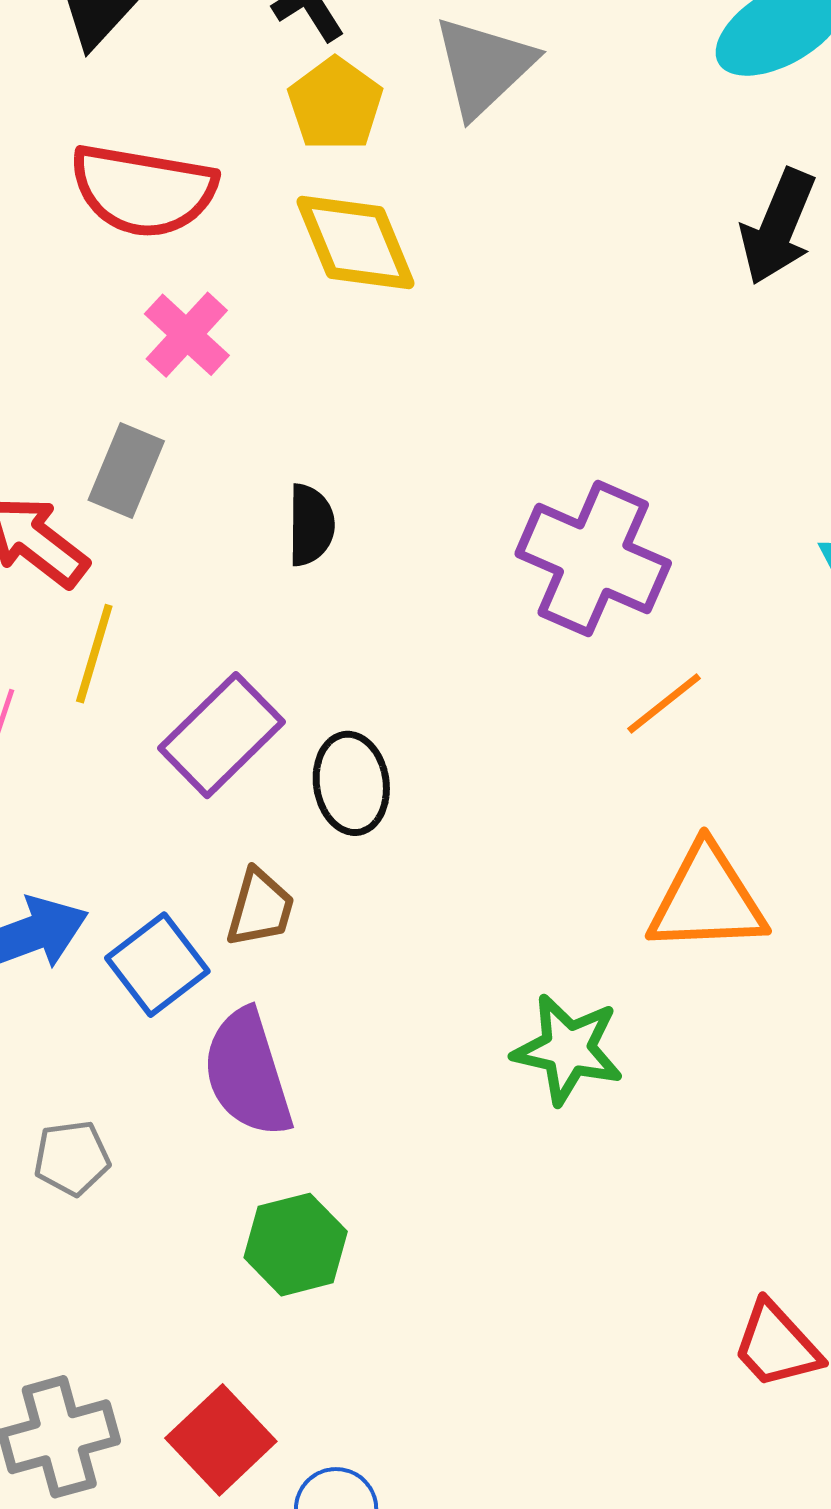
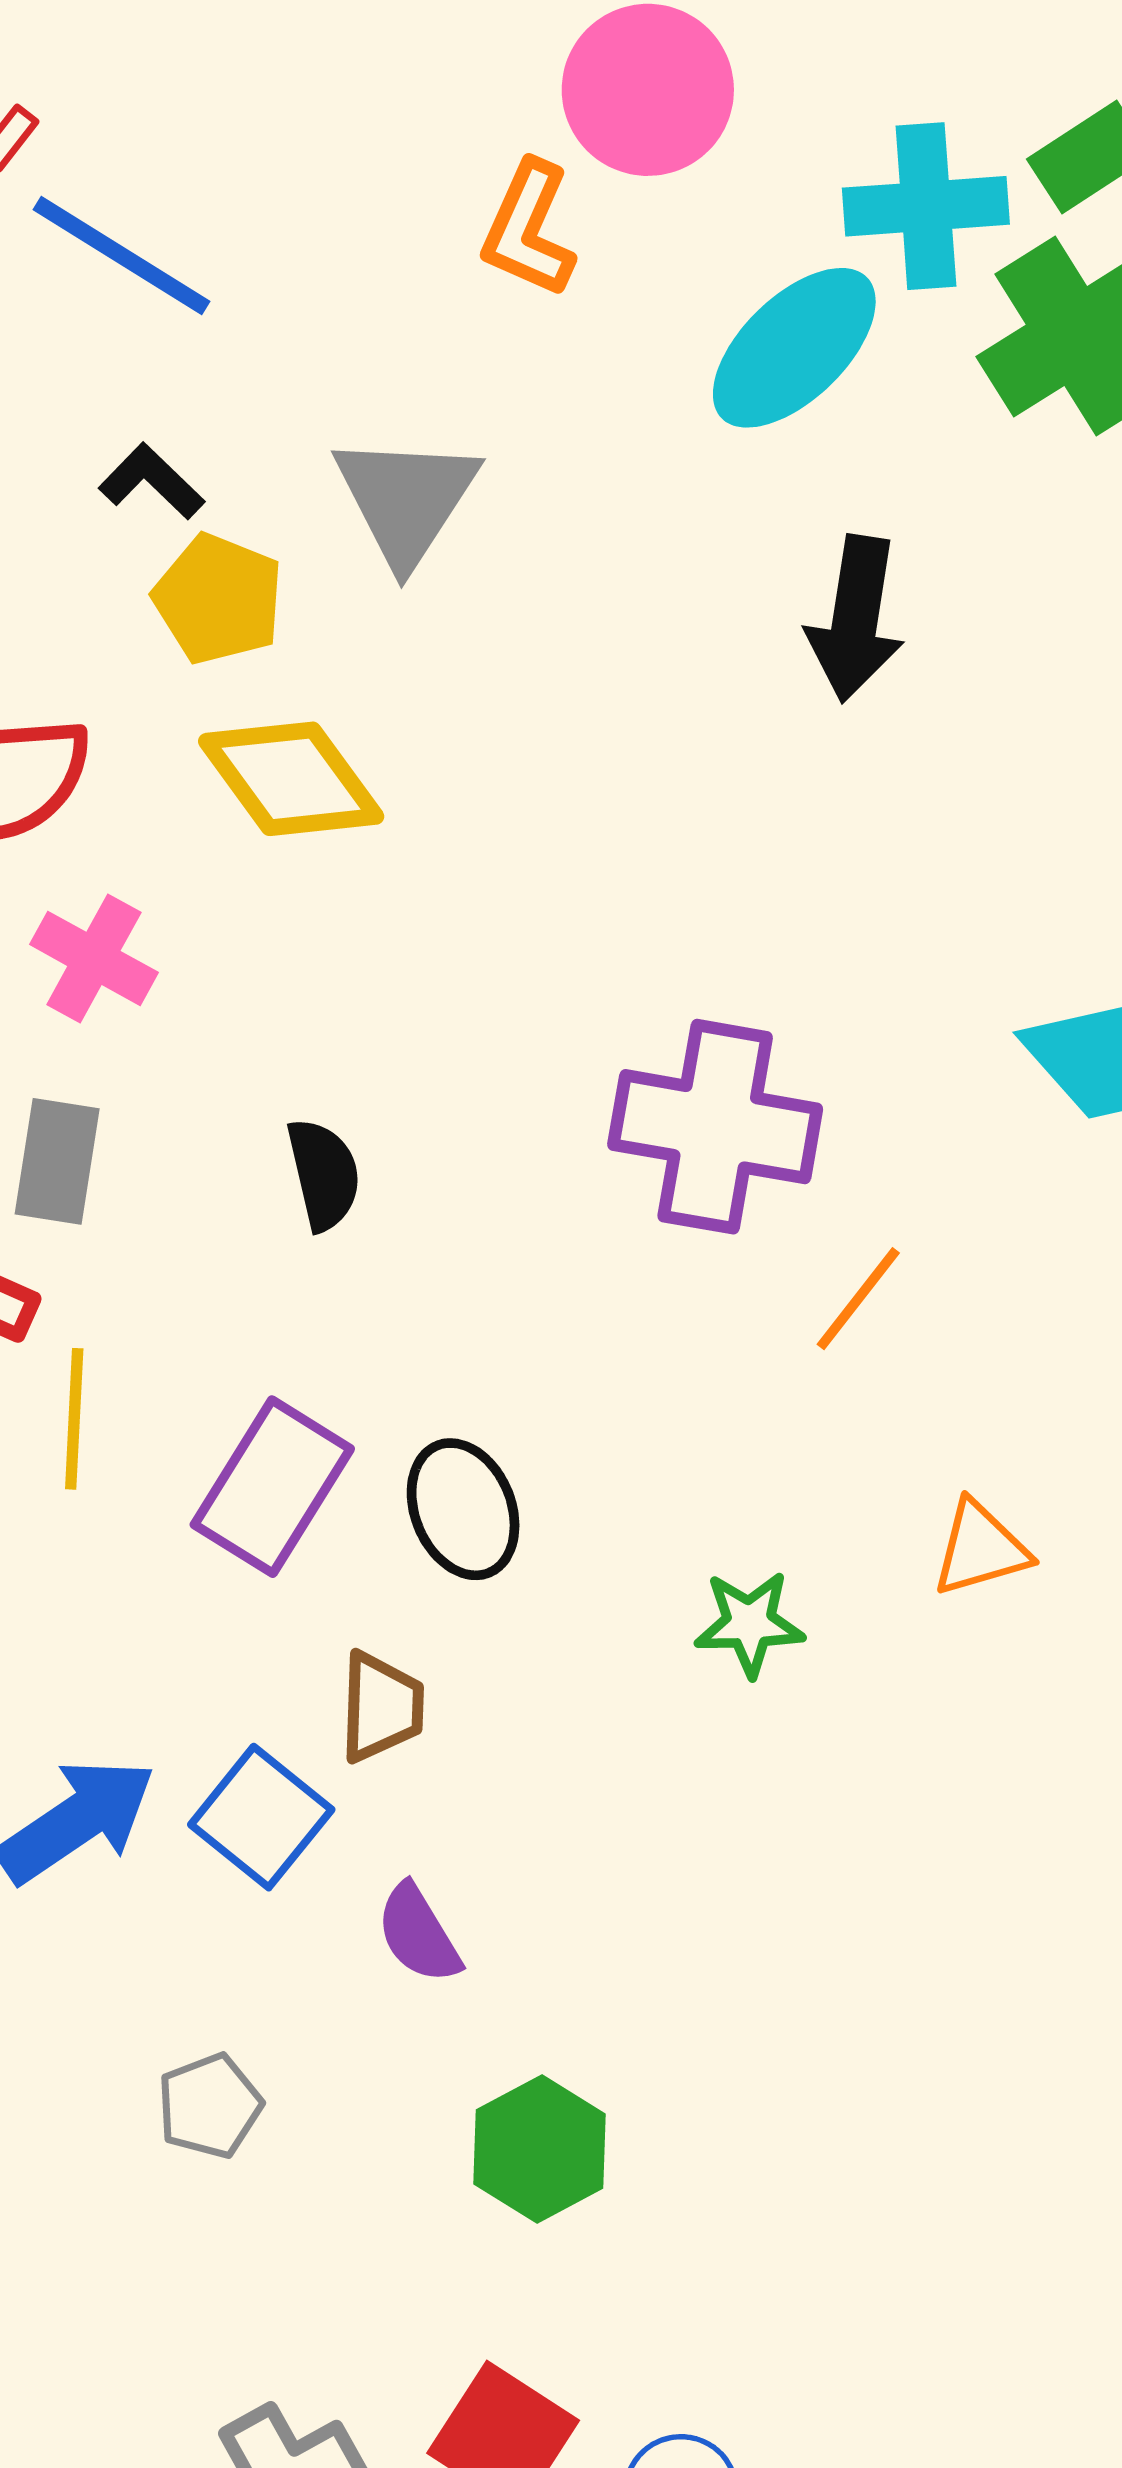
orange triangle: (707, 899) -> (980, 1549), size x0.6
green star: (568, 1049) -> (749, 1624), moved, size x0.7
purple semicircle: (248, 1073) -> (418, 1934), size x0.6

